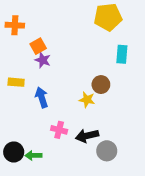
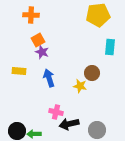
orange cross: (15, 25) -> (31, 15), moved
blue arrow: (42, 97) -> (49, 78), moved
black arrow: (87, 136) -> (69, 124), moved

